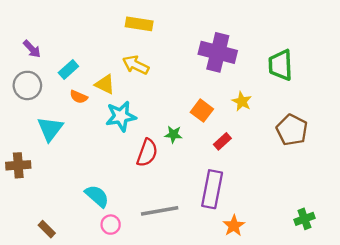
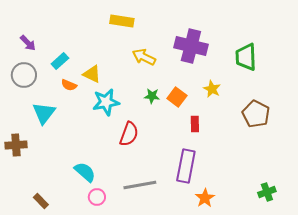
yellow arrow: (136, 65) -> (144, 57), moved
green star: (173, 134) -> (152, 96), moved
red rectangle: (222, 141) -> (195, 124), turned -49

